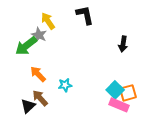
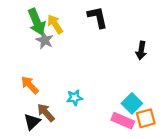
green arrow: (26, 46) -> (37, 22), moved, turned -75
orange arrow: (38, 74) -> (30, 85), moved
orange square: (128, 93) -> (146, 118), moved
pink rectangle: (119, 105) -> (123, 121), moved

